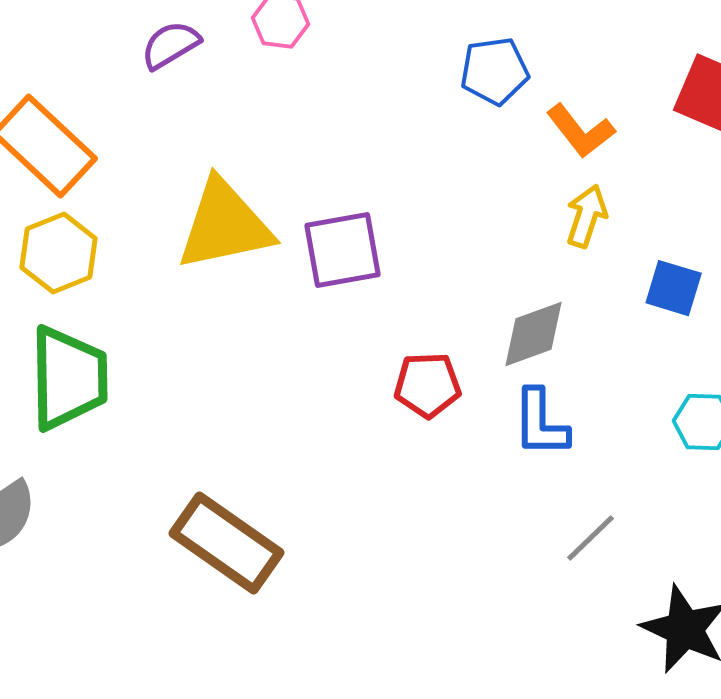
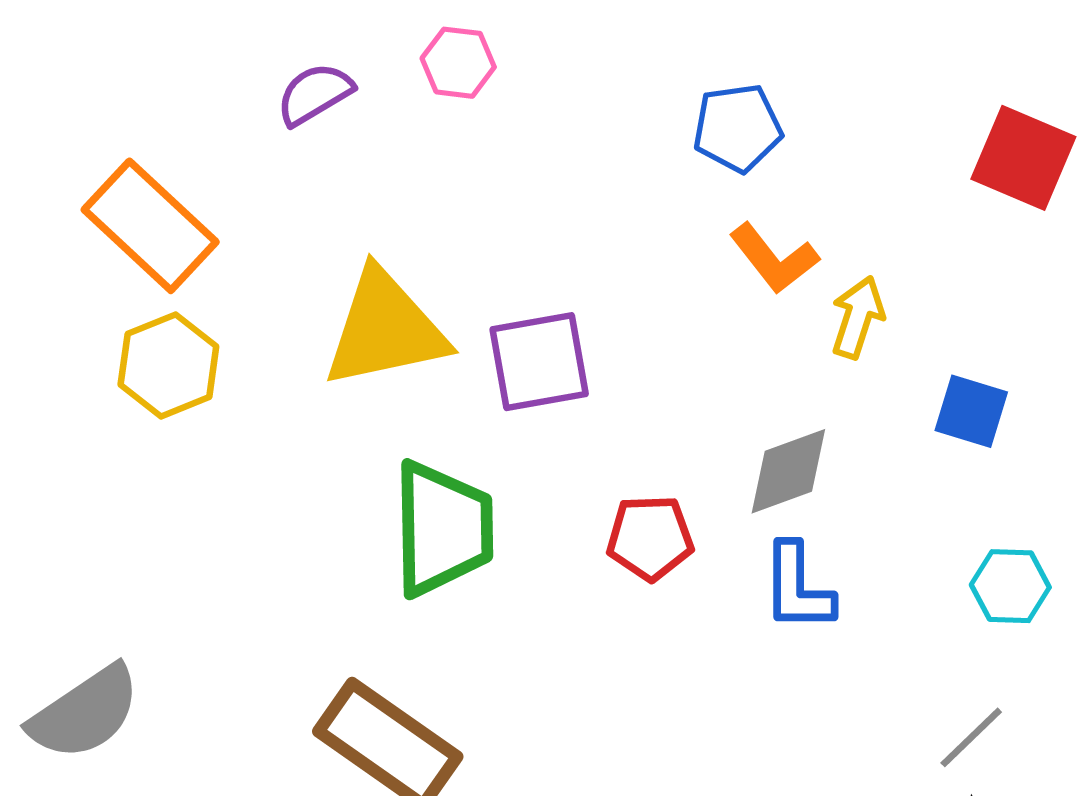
orange L-shape: (581, 131) -> (774, 258), moved
green trapezoid: (69, 378) -> (442, 529), moved
gray line: (591, 538) -> (971, 737), moved

